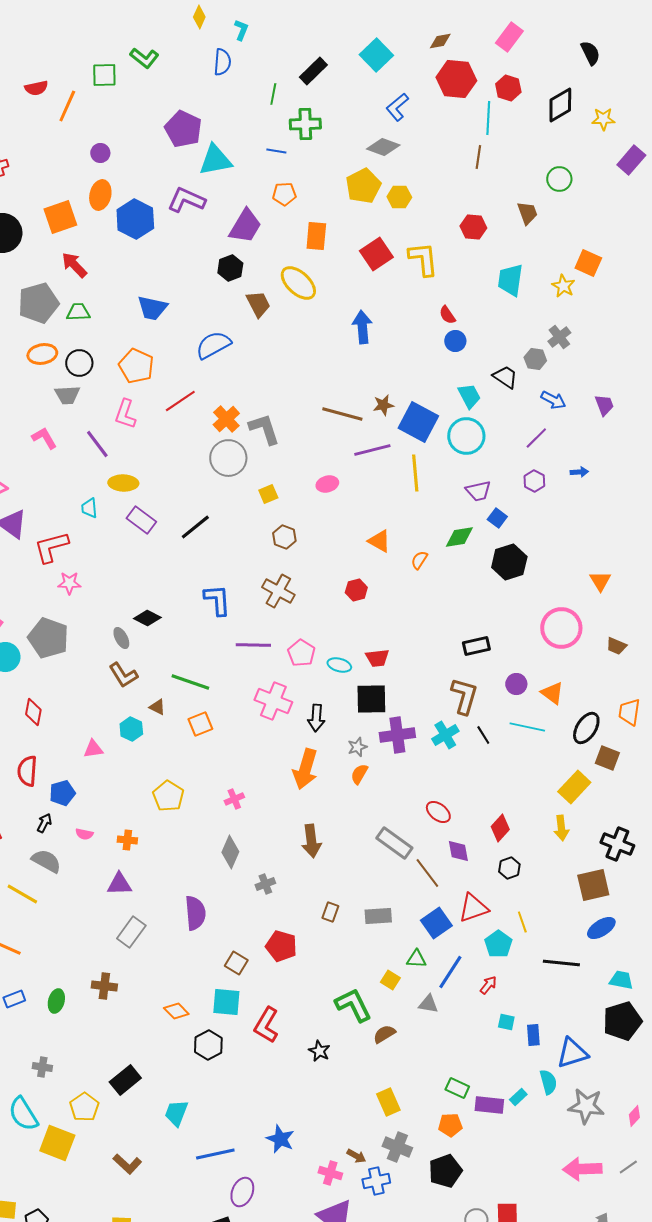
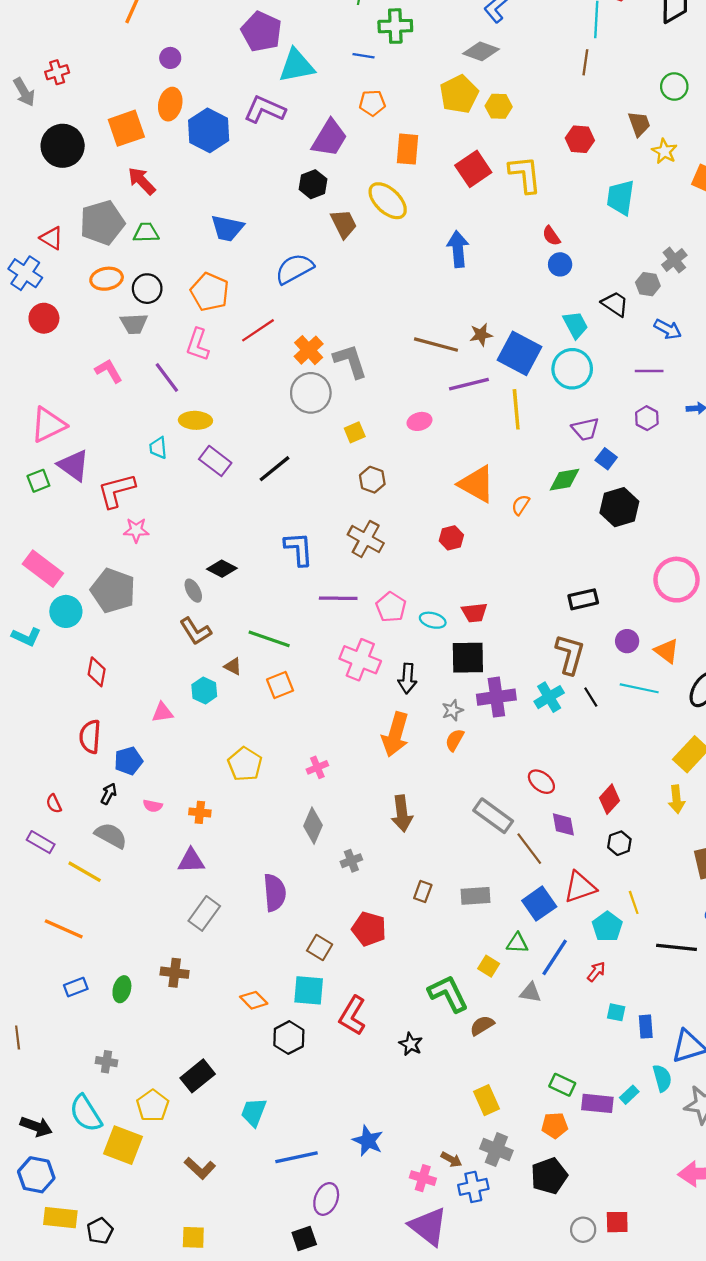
yellow star: (563, 286) -> (664, 151), moved
purple line: (536, 438) -> (649, 371), turned 45
orange triangle: (379, 541) -> (477, 484), size x1.5

